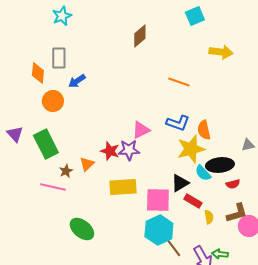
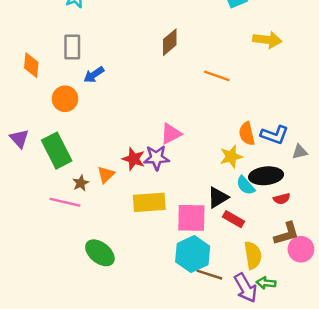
brown diamond: (140, 36) -> (170, 42), moved
orange diamond: (38, 73) -> (31, 65), moved
blue L-shape: (178, 123) -> (274, 135), moved
yellow star: (191, 149) -> (231, 157), size x0.7
yellow semicircle: (209, 217) -> (253, 255), moved, size x1.6
brown line: (173, 247) -> (209, 275), turned -35

